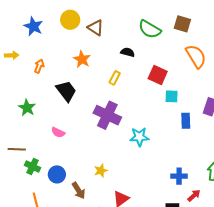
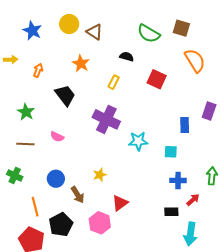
cyan square: (172, 96) -> (171, 152), moved
brown line: (17, 149) -> (25, 144), moved
green cross: (33, 167) -> (15, 176), moved

